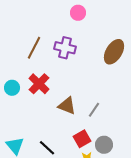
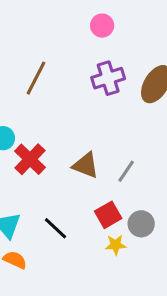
purple cross: (65, 48) -> (108, 78), moved, turned -30
red cross: (39, 84) -> (30, 159), moved

